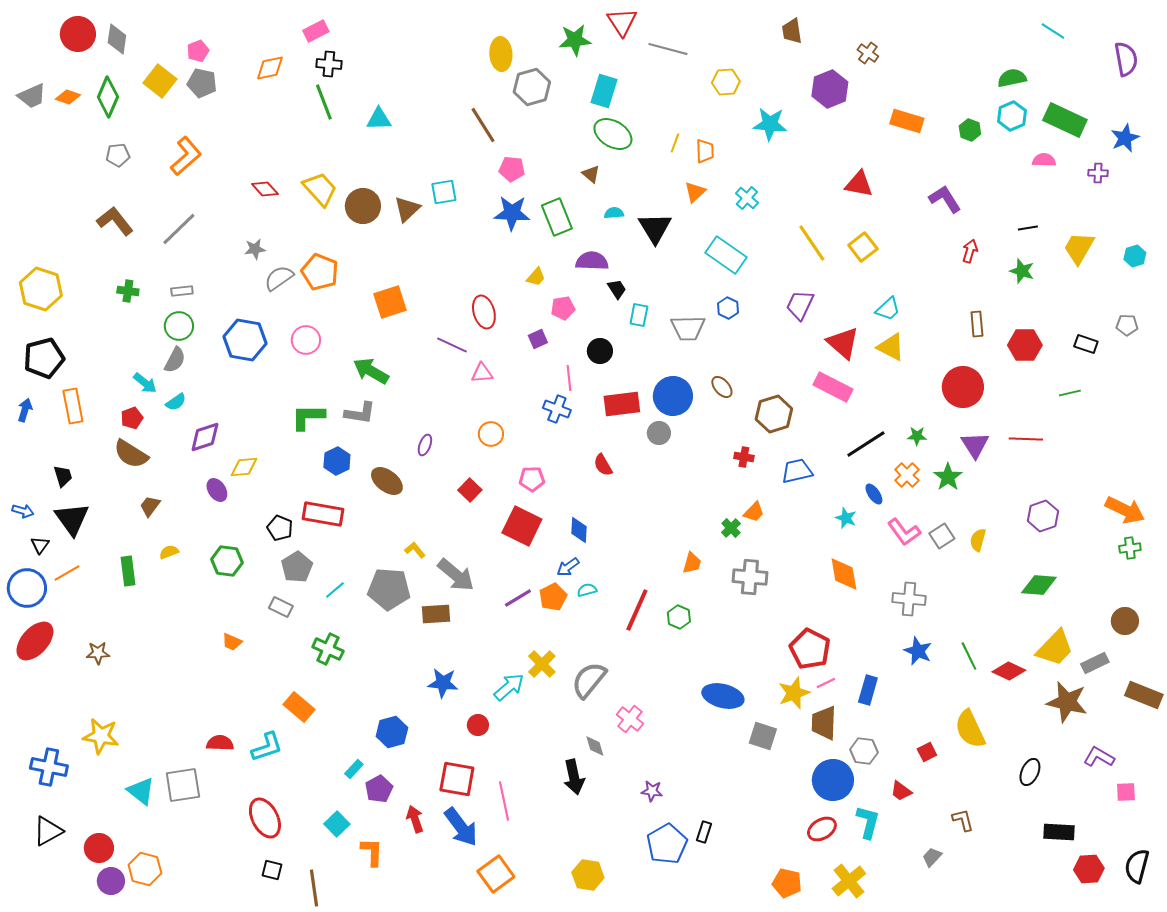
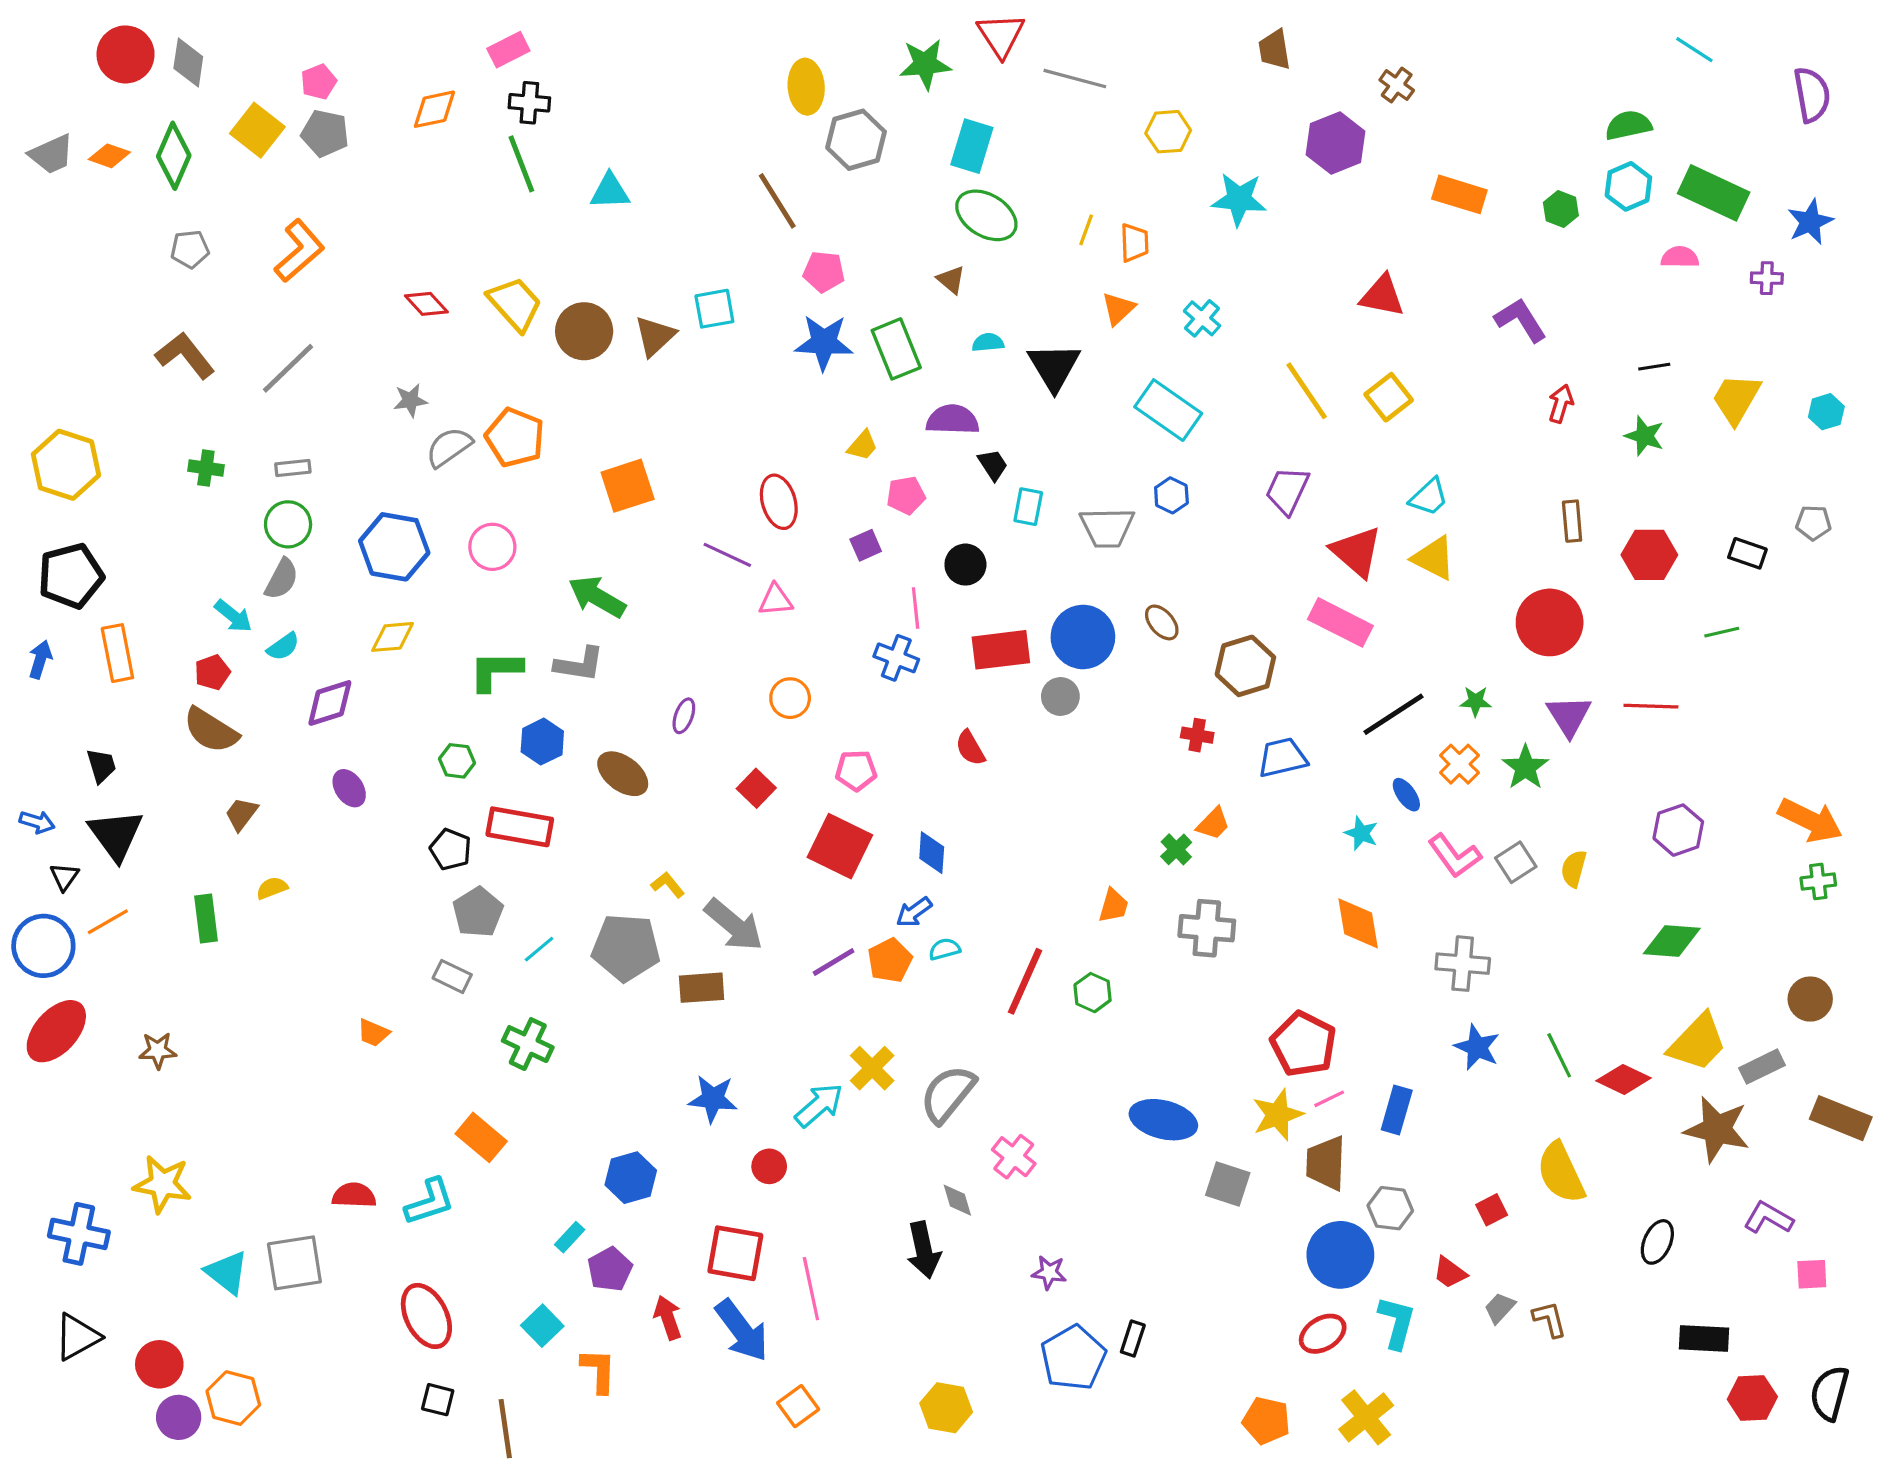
yellow diamond: (244, 467) -> (393, 637), moved
green hexagon: (227, 561) -> (457, 761), moved, size x0.7
gray trapezoid: (932, 857) -> (1500, 1308), moved
orange square: (496, 874) -> (798, 1406), size x0.7

